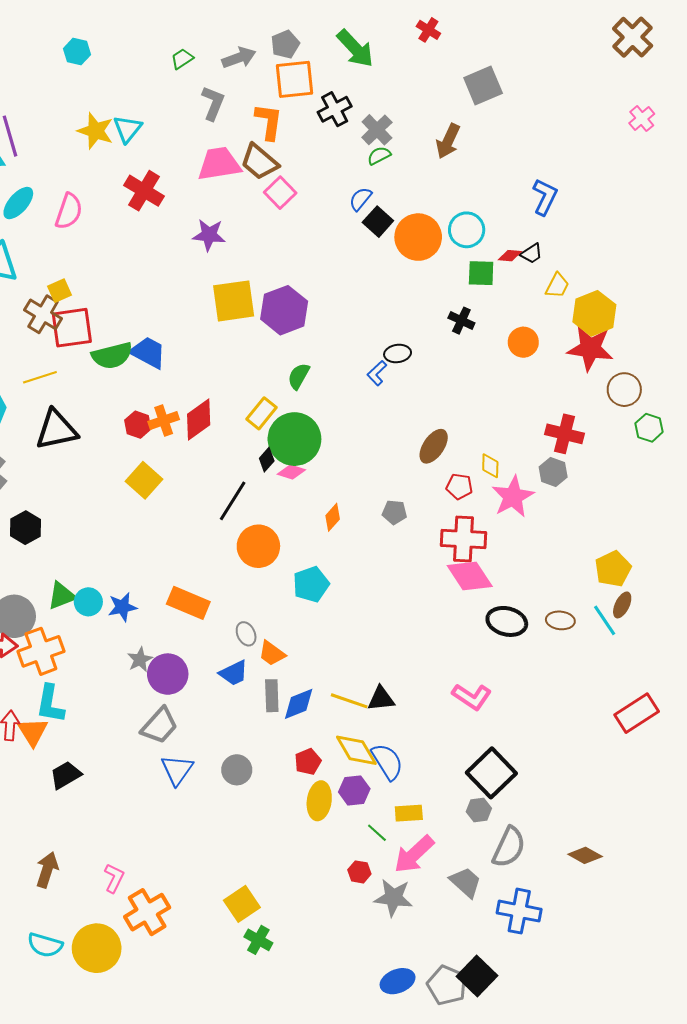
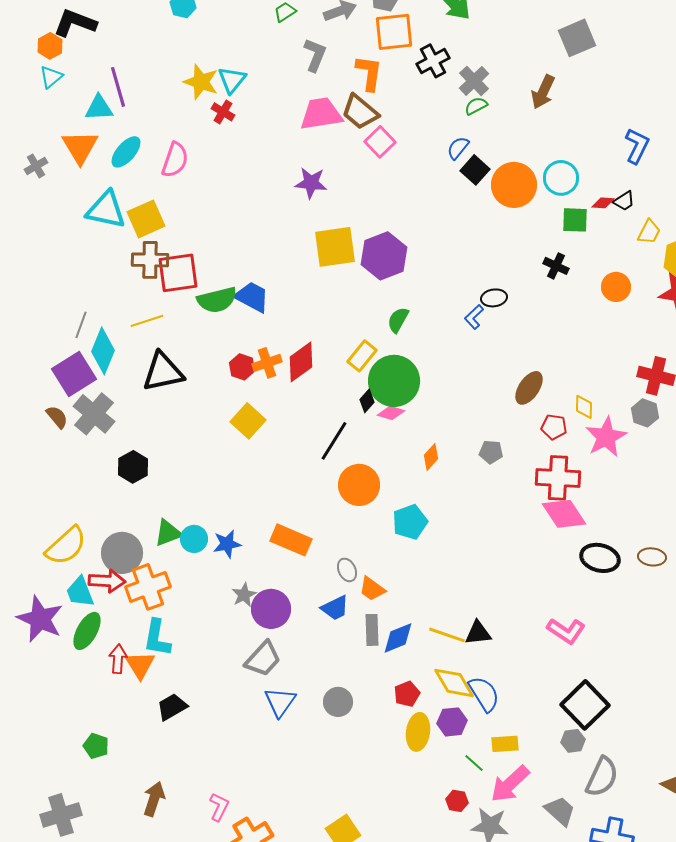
red cross: (144, 191) -> (223, 112), moved, size x0.6
yellow square: (59, 291) -> (146, 219), moved, size x1.6
brown cross: (43, 314) -> (150, 260), turned -30

